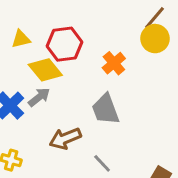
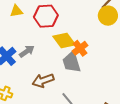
orange cross: (114, 63) -> (80, 48), moved
yellow diamond: (45, 70) -> (64, 41), moved

